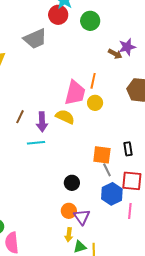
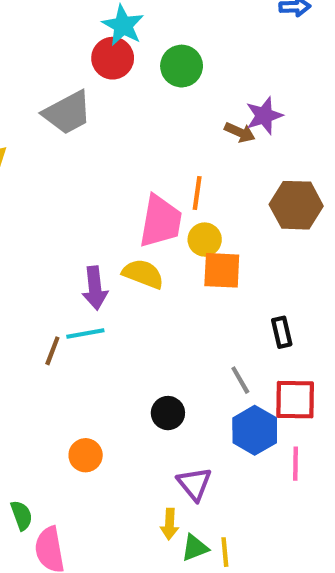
brown line: (20, 117) -> (52, 351), moved
orange square: (102, 155) -> (222, 270), moved
orange circle: (69, 211) -> (86, 455), moved

